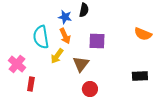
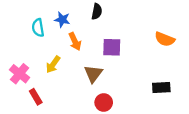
blue star: (65, 17) -> (62, 20), moved
cyan semicircle: (41, 37) -> (38, 28), moved, size x0.7
yellow arrow: (57, 56) -> (53, 64), moved
red rectangle: (31, 84) -> (36, 97), turned -40

